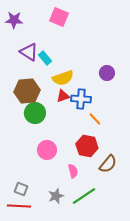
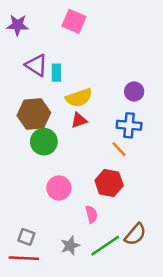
cyan rectangle: (45, 58) -> (56, 73), turned 40
blue cross: (81, 99) -> (129, 125), moved
brown semicircle: (108, 164) -> (135, 234), moved

